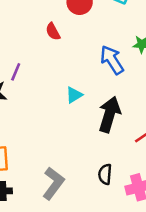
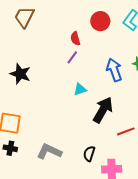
purple line: (16, 72) -> (72, 57), moved
gray L-shape: (53, 183) -> (49, 151), turned -115

